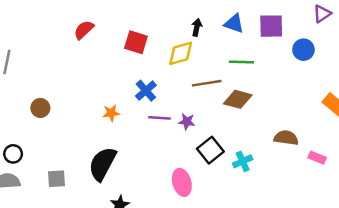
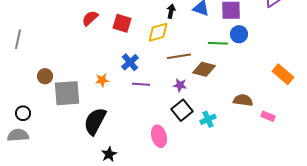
red semicircle: (84, 30) -> (90, 18), moved
blue circle: (303, 50) -> (239, 34), moved
green line: (241, 62) -> (218, 43), moved
purple star: (187, 122) -> (180, 85), moved
gray square: (57, 179) -> (67, 93), moved, size x1.8

